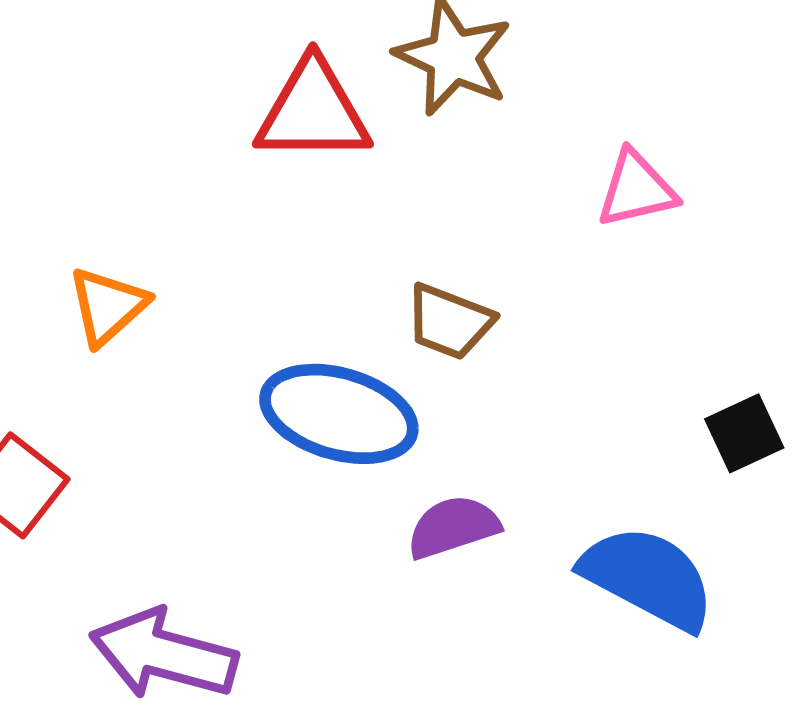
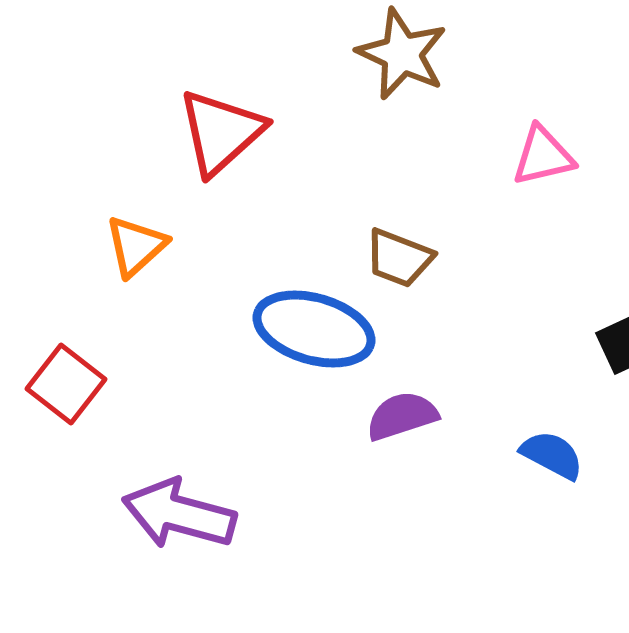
red triangle: (313, 111) -> (221, 132), moved, turned -42
blue semicircle: (648, 578) -> (552, 455), size x0.6

